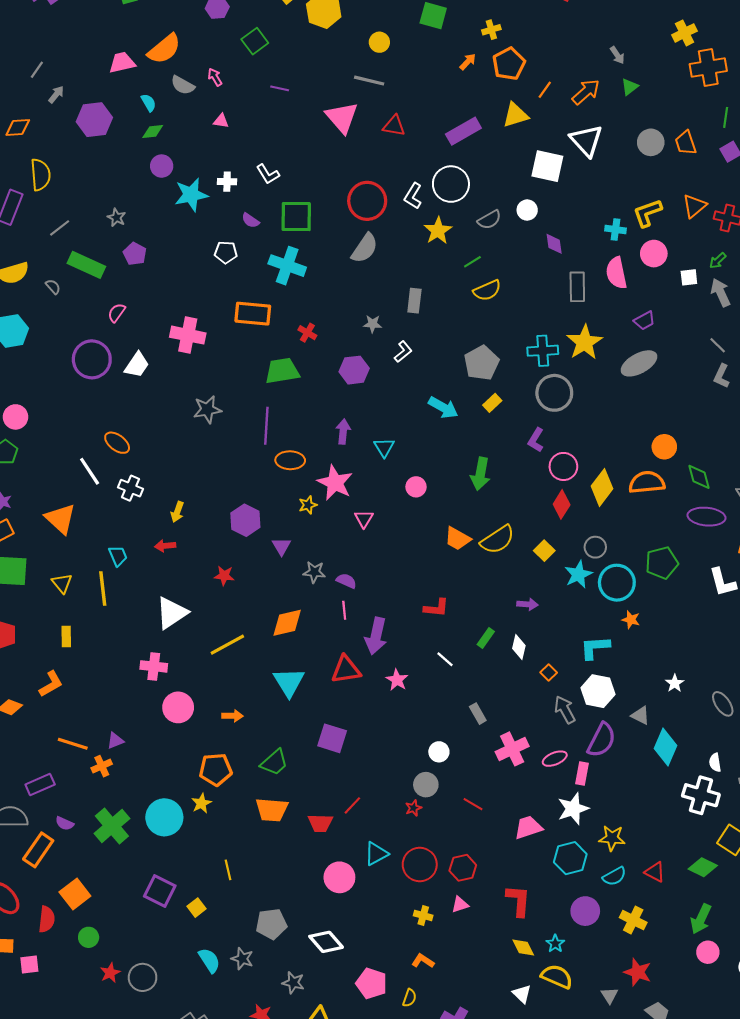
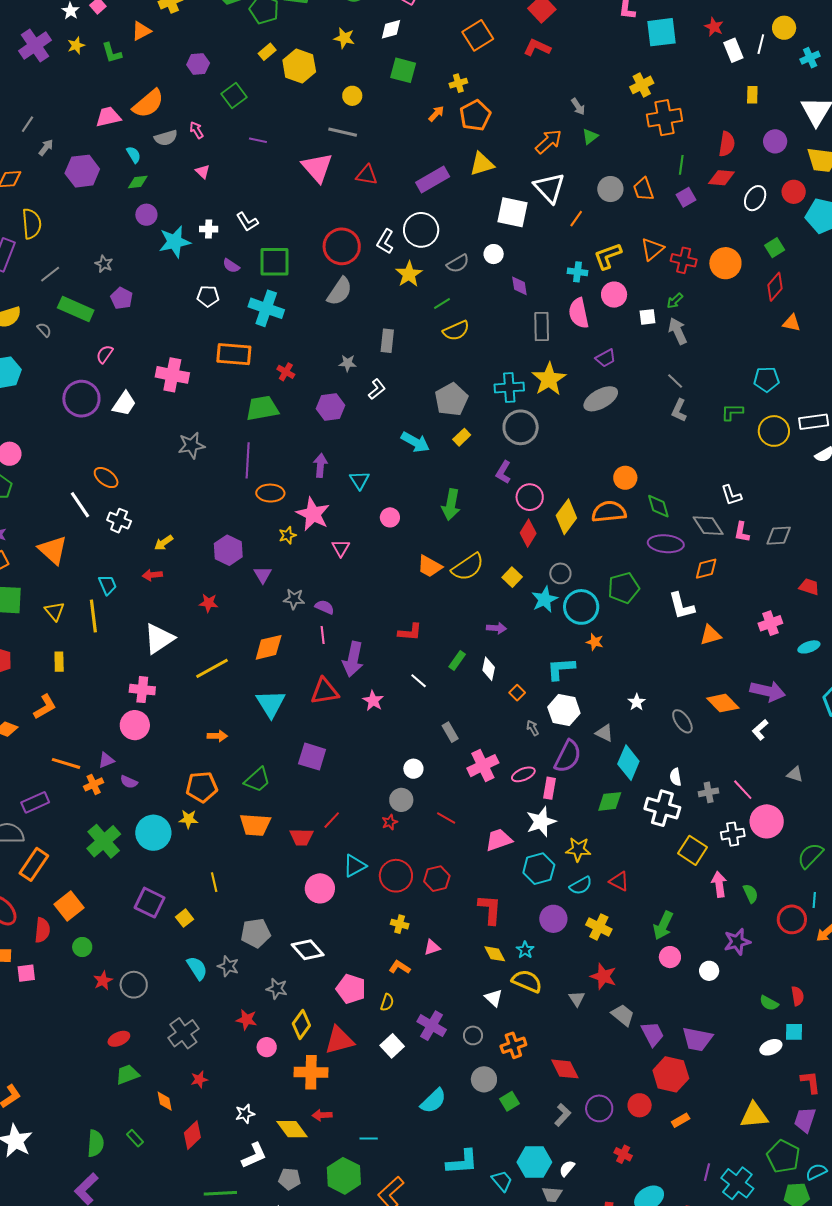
gray semicircle: (183, 85) -> (166, 138), turned -45
orange line: (545, 90) -> (576, 219), moved
pink triangle: (221, 121) -> (203, 172), turned 35
yellow arrow: (177, 512) -> (164, 543), turned 36
pink circle: (178, 707) -> (135, 725), moved
gray arrow: (565, 710) -> (533, 728), size x0.6
yellow star: (201, 803) -> (188, 819), turned 30
purple semicircle: (65, 823) -> (129, 782), moved
green diamond: (703, 867) -> (610, 801), moved, turned -32
pink triangle: (460, 905) -> (432, 947), moved

